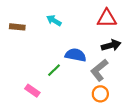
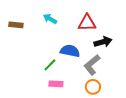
red triangle: (107, 18) -> (87, 23), moved
pink rectangle: (32, 91) -> (56, 84), moved, turned -32

